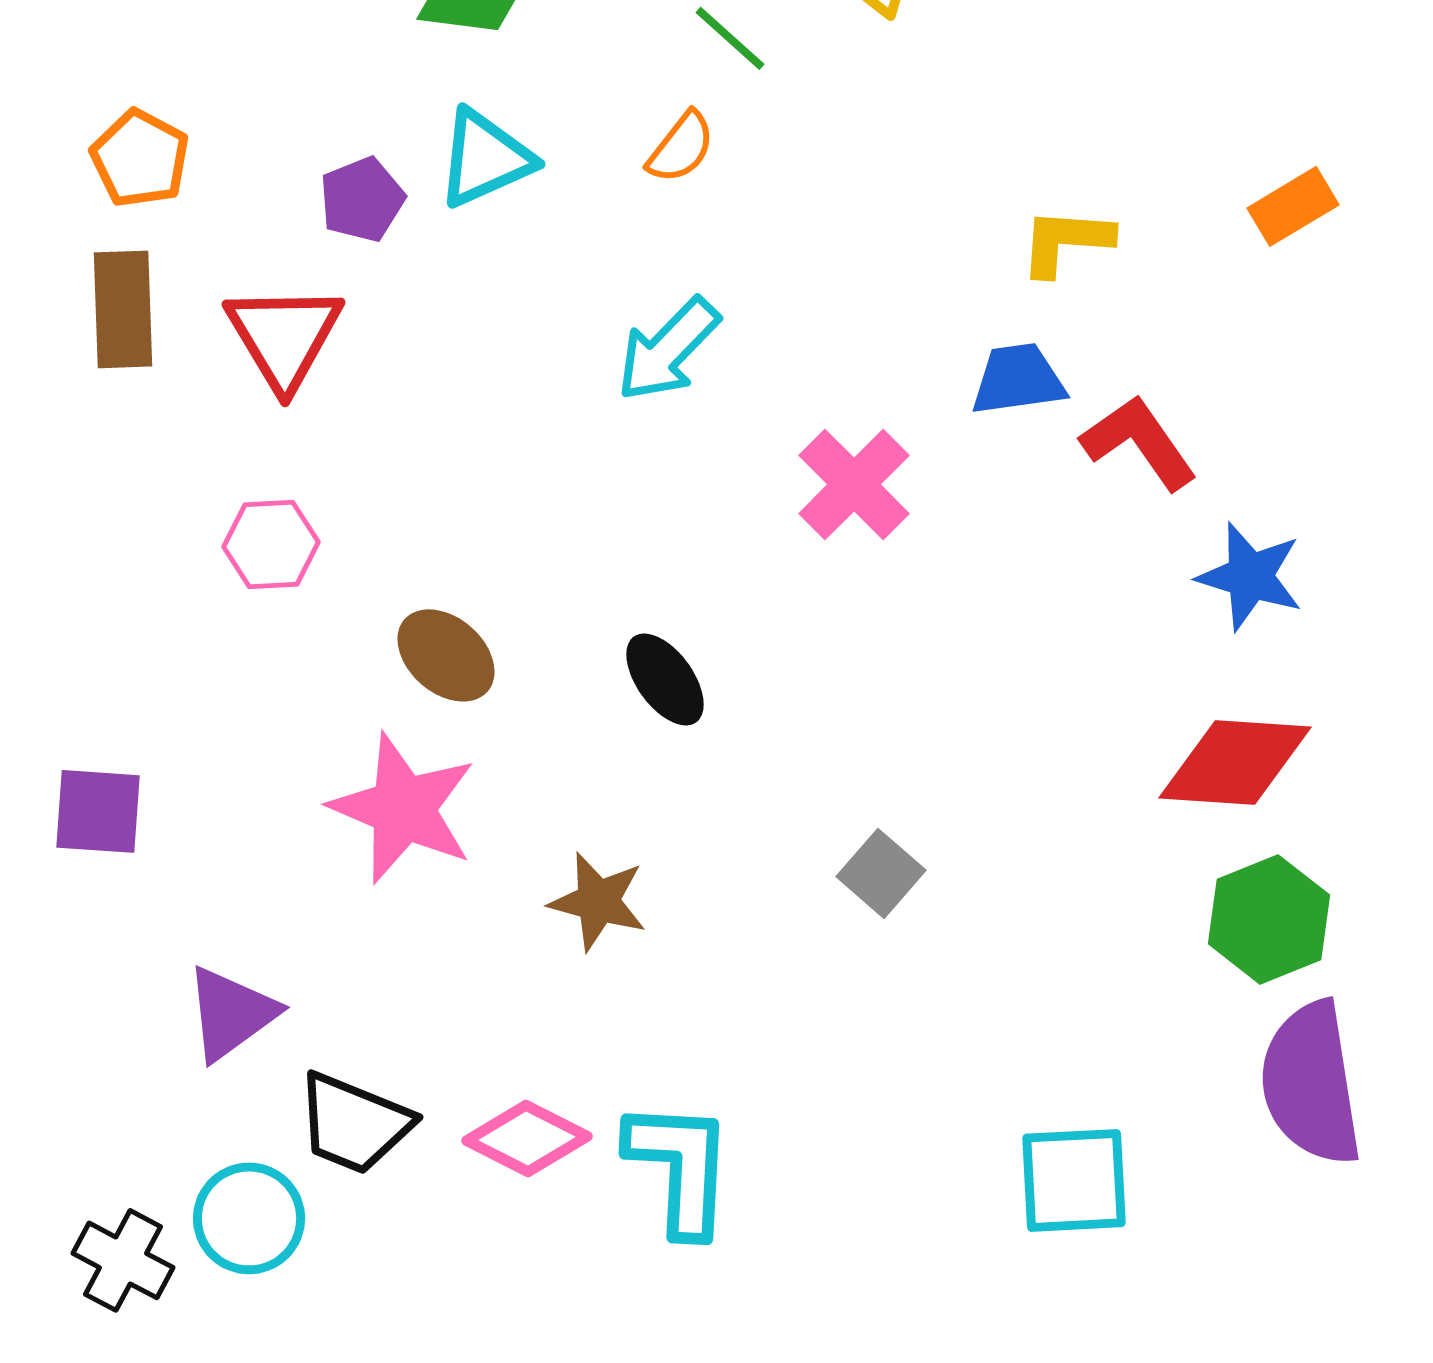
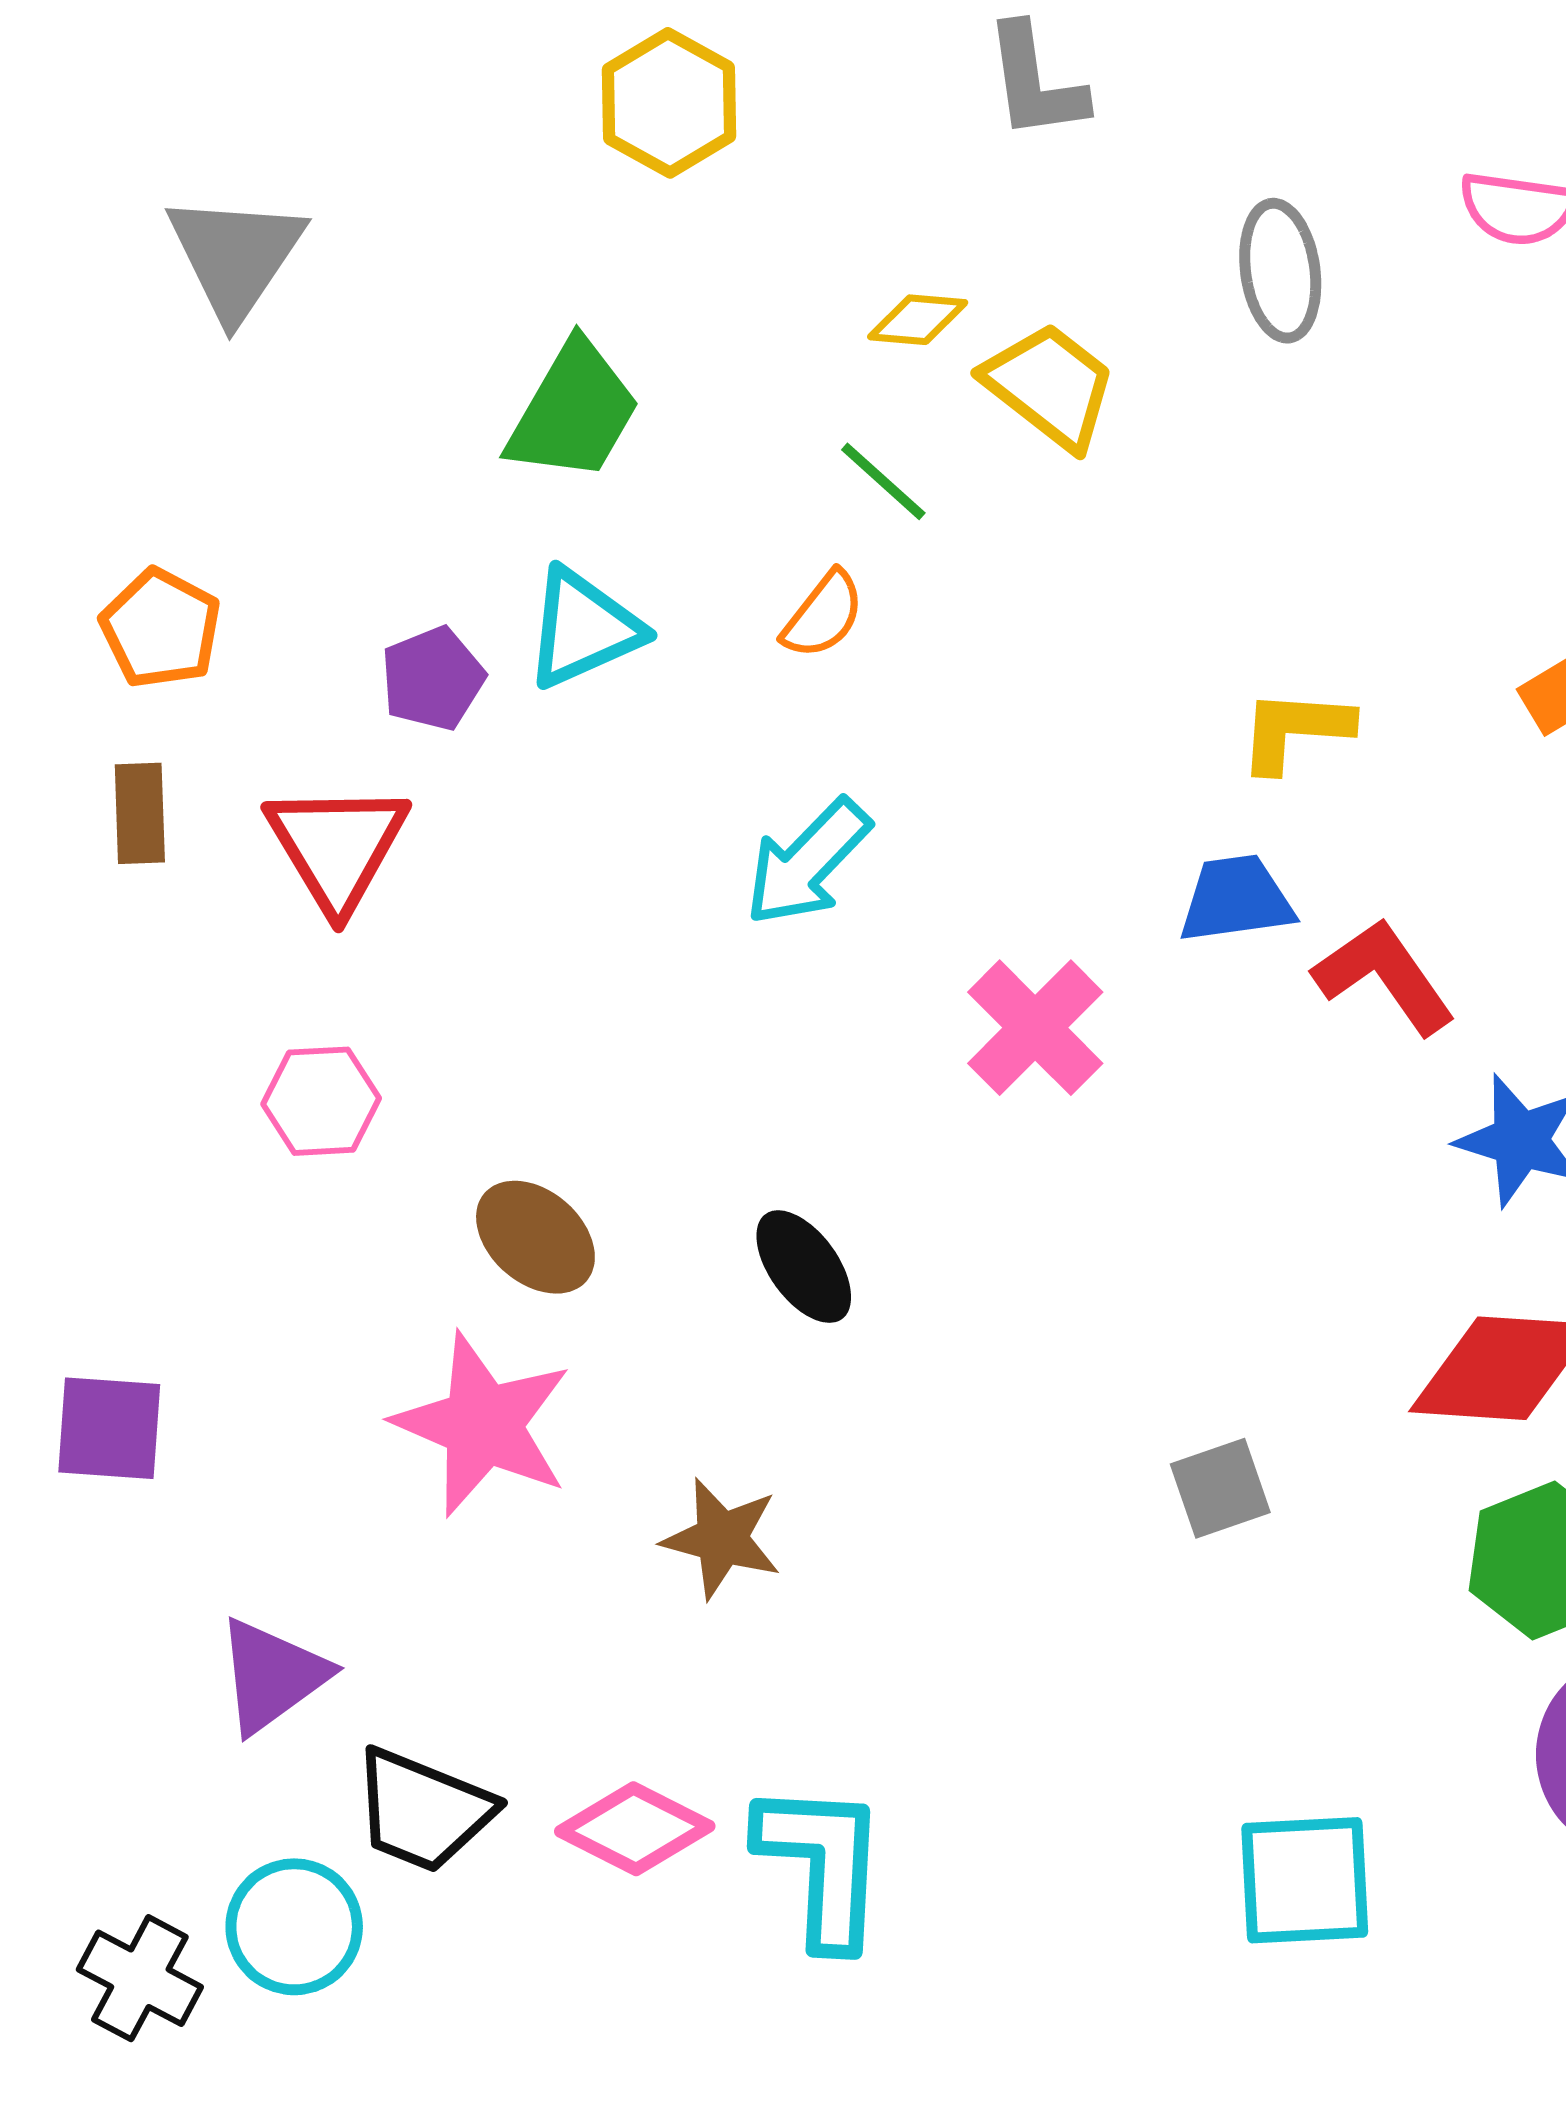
brown rectangle: (123, 309) -> (140, 813), size x0.7
gray square: (881, 873) -> (1220, 1488), moved, turned 30

